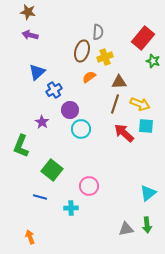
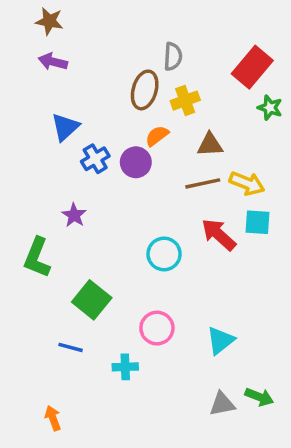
brown line: (115, 104) -> (203, 183), turned 60
purple circle: (70, 110) -> (136, 162), moved
cyan circle: (81, 129) -> (164, 254), moved
cyan triangle: (148, 193) -> (220, 340), moved
green arrow: (147, 225) -> (259, 397), turned -63

